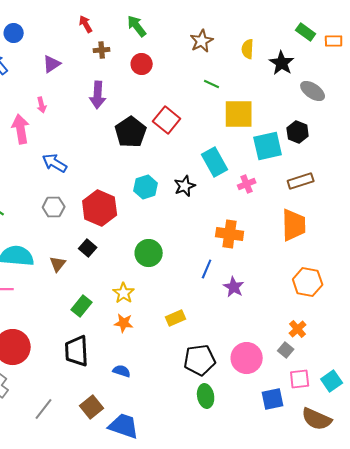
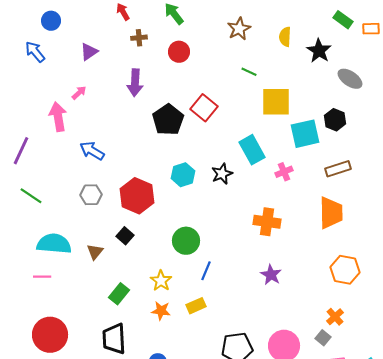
pink arrow: (42, 105) -> (79, 93), turned -119
blue line: (207, 269) -> (206, 271), moved
yellow rectangle: (176, 318) -> (196, 306), moved

